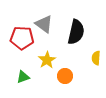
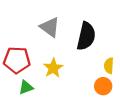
red pentagon: (22, 38) -> (17, 60), moved
orange circle: (65, 76) -> (103, 86), moved

